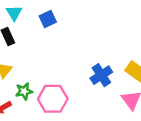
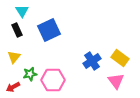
blue square: (48, 19) -> (49, 30), moved, size x1.6

